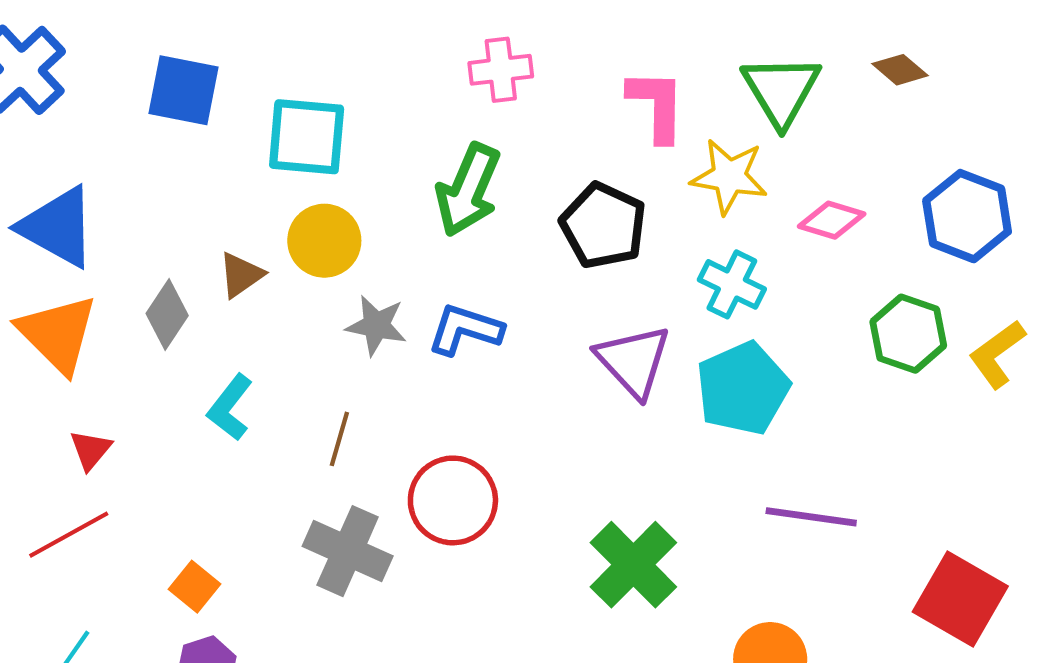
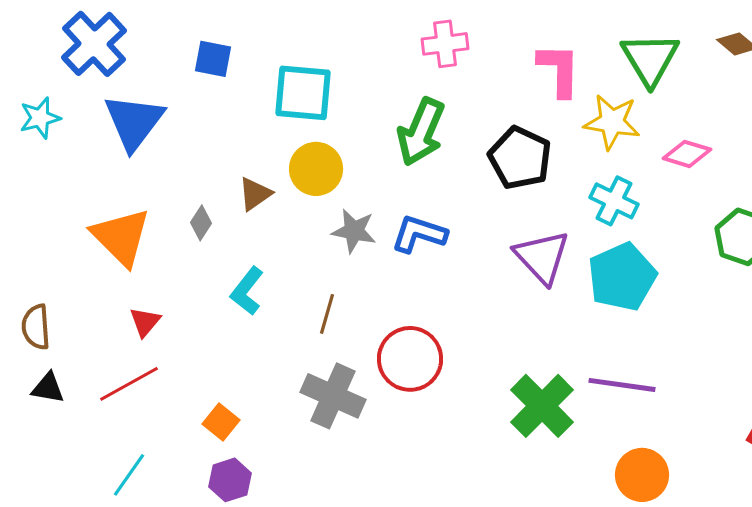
blue square: (184, 90) -> (213, 59), size x0.7
blue triangle: (58, 227) -> (134, 122), moved, turned 38
gray diamond: (167, 315) -> (201, 223), size x0.7
purple line: (811, 517) -> (622, 385), moved

